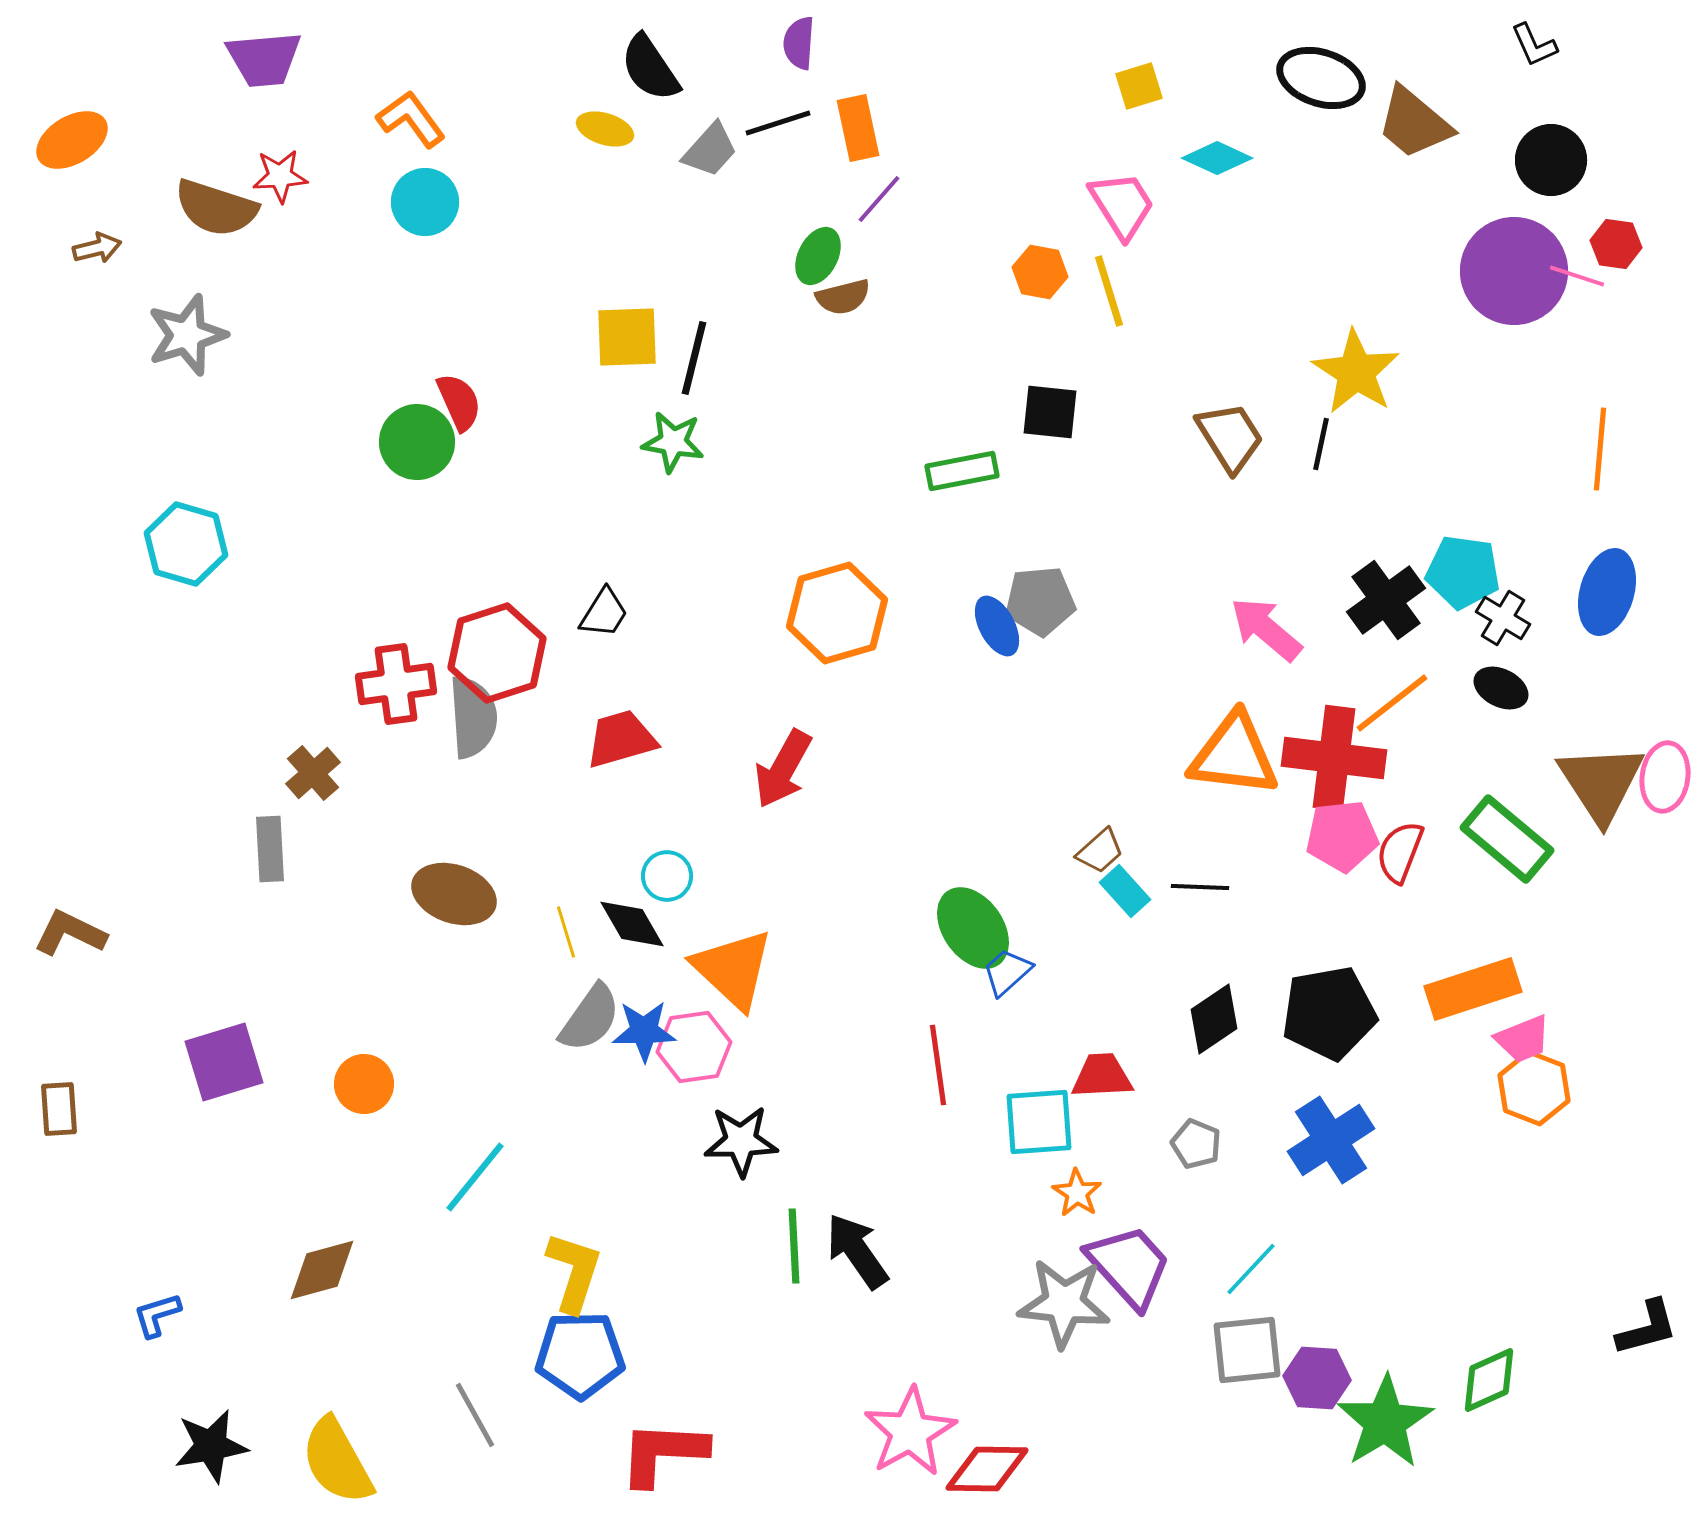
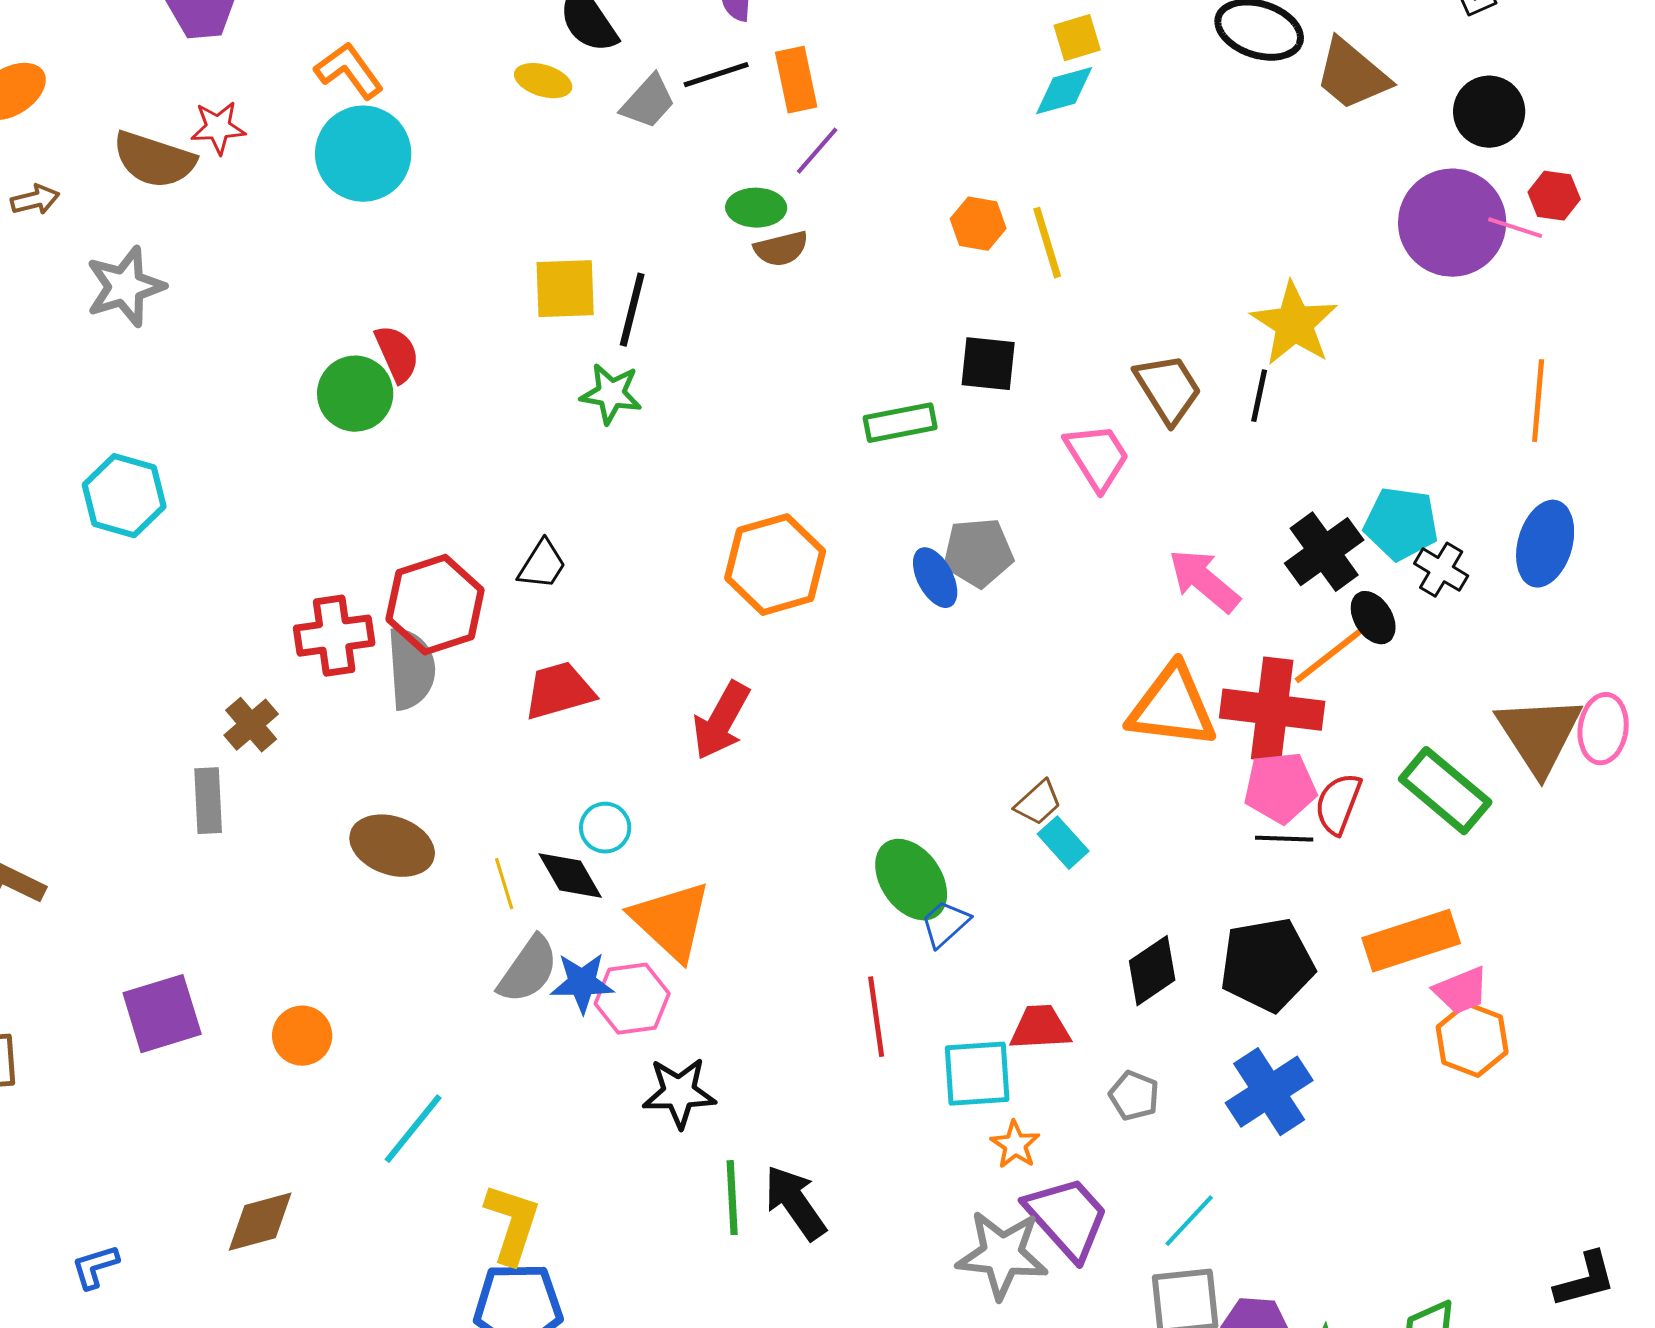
cyan diamond: (1217, 158) -> (1064, 91), moved, turned -40
cyan circle: (425, 202) -> (363, 154), size x1.4
pink trapezoid: (1122, 205) -> (1097, 457), moved
green ellipse: (818, 256) -> (756, 208), turned 64
black ellipse: (1501, 688) -> (1373, 618), moved, turned 32
black line: (1200, 887) -> (1284, 839), moved

